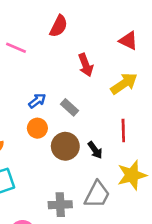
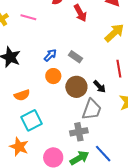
red arrow: (86, 65) -> (80, 13), moved
gray trapezoid: (97, 195) -> (92, 109), moved

